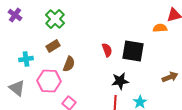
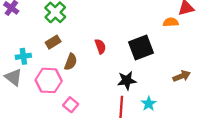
red semicircle: (107, 50) -> (100, 46), moved
black square: (133, 51) -> (141, 48), turned -30
gray triangle: (17, 88) -> (13, 77), moved

